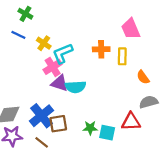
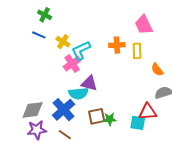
purple triangle: (60, 83) -> (89, 83), moved
cyan semicircle: (75, 87) -> (78, 93), moved
brown square: (58, 124) -> (97, 116), moved
cyan square: (107, 133) -> (138, 123), moved

